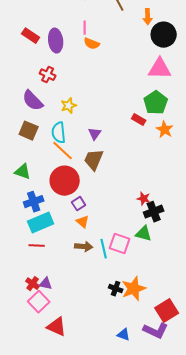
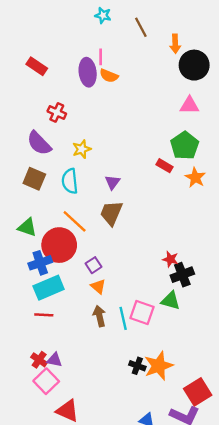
purple ellipse: (56, 41) -> (88, 72), moved
pink triangle: (160, 69) -> (189, 105), size x0.7
orange line: (63, 151) -> (75, 221), moved
red circle: (65, 181) -> (59, 245), moved
brown arrow: (84, 247) -> (99, 316), turned -108

